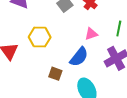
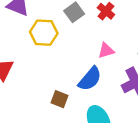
yellow hexagon: (40, 37) -> (44, 33), moved

